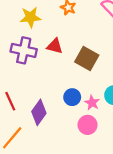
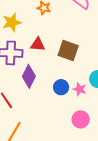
purple diamond: (39, 112) -> (29, 76), moved
pink circle: (88, 125) -> (81, 119), moved

